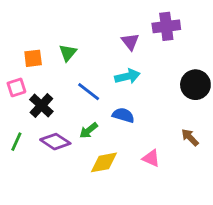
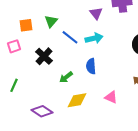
blue line: (89, 92) -> (70, 37), moved
black cross: (41, 105) -> (44, 56), moved
blue semicircle: (123, 115) -> (91, 66), turned -112
purple diamond: (55, 142) -> (42, 111), moved

